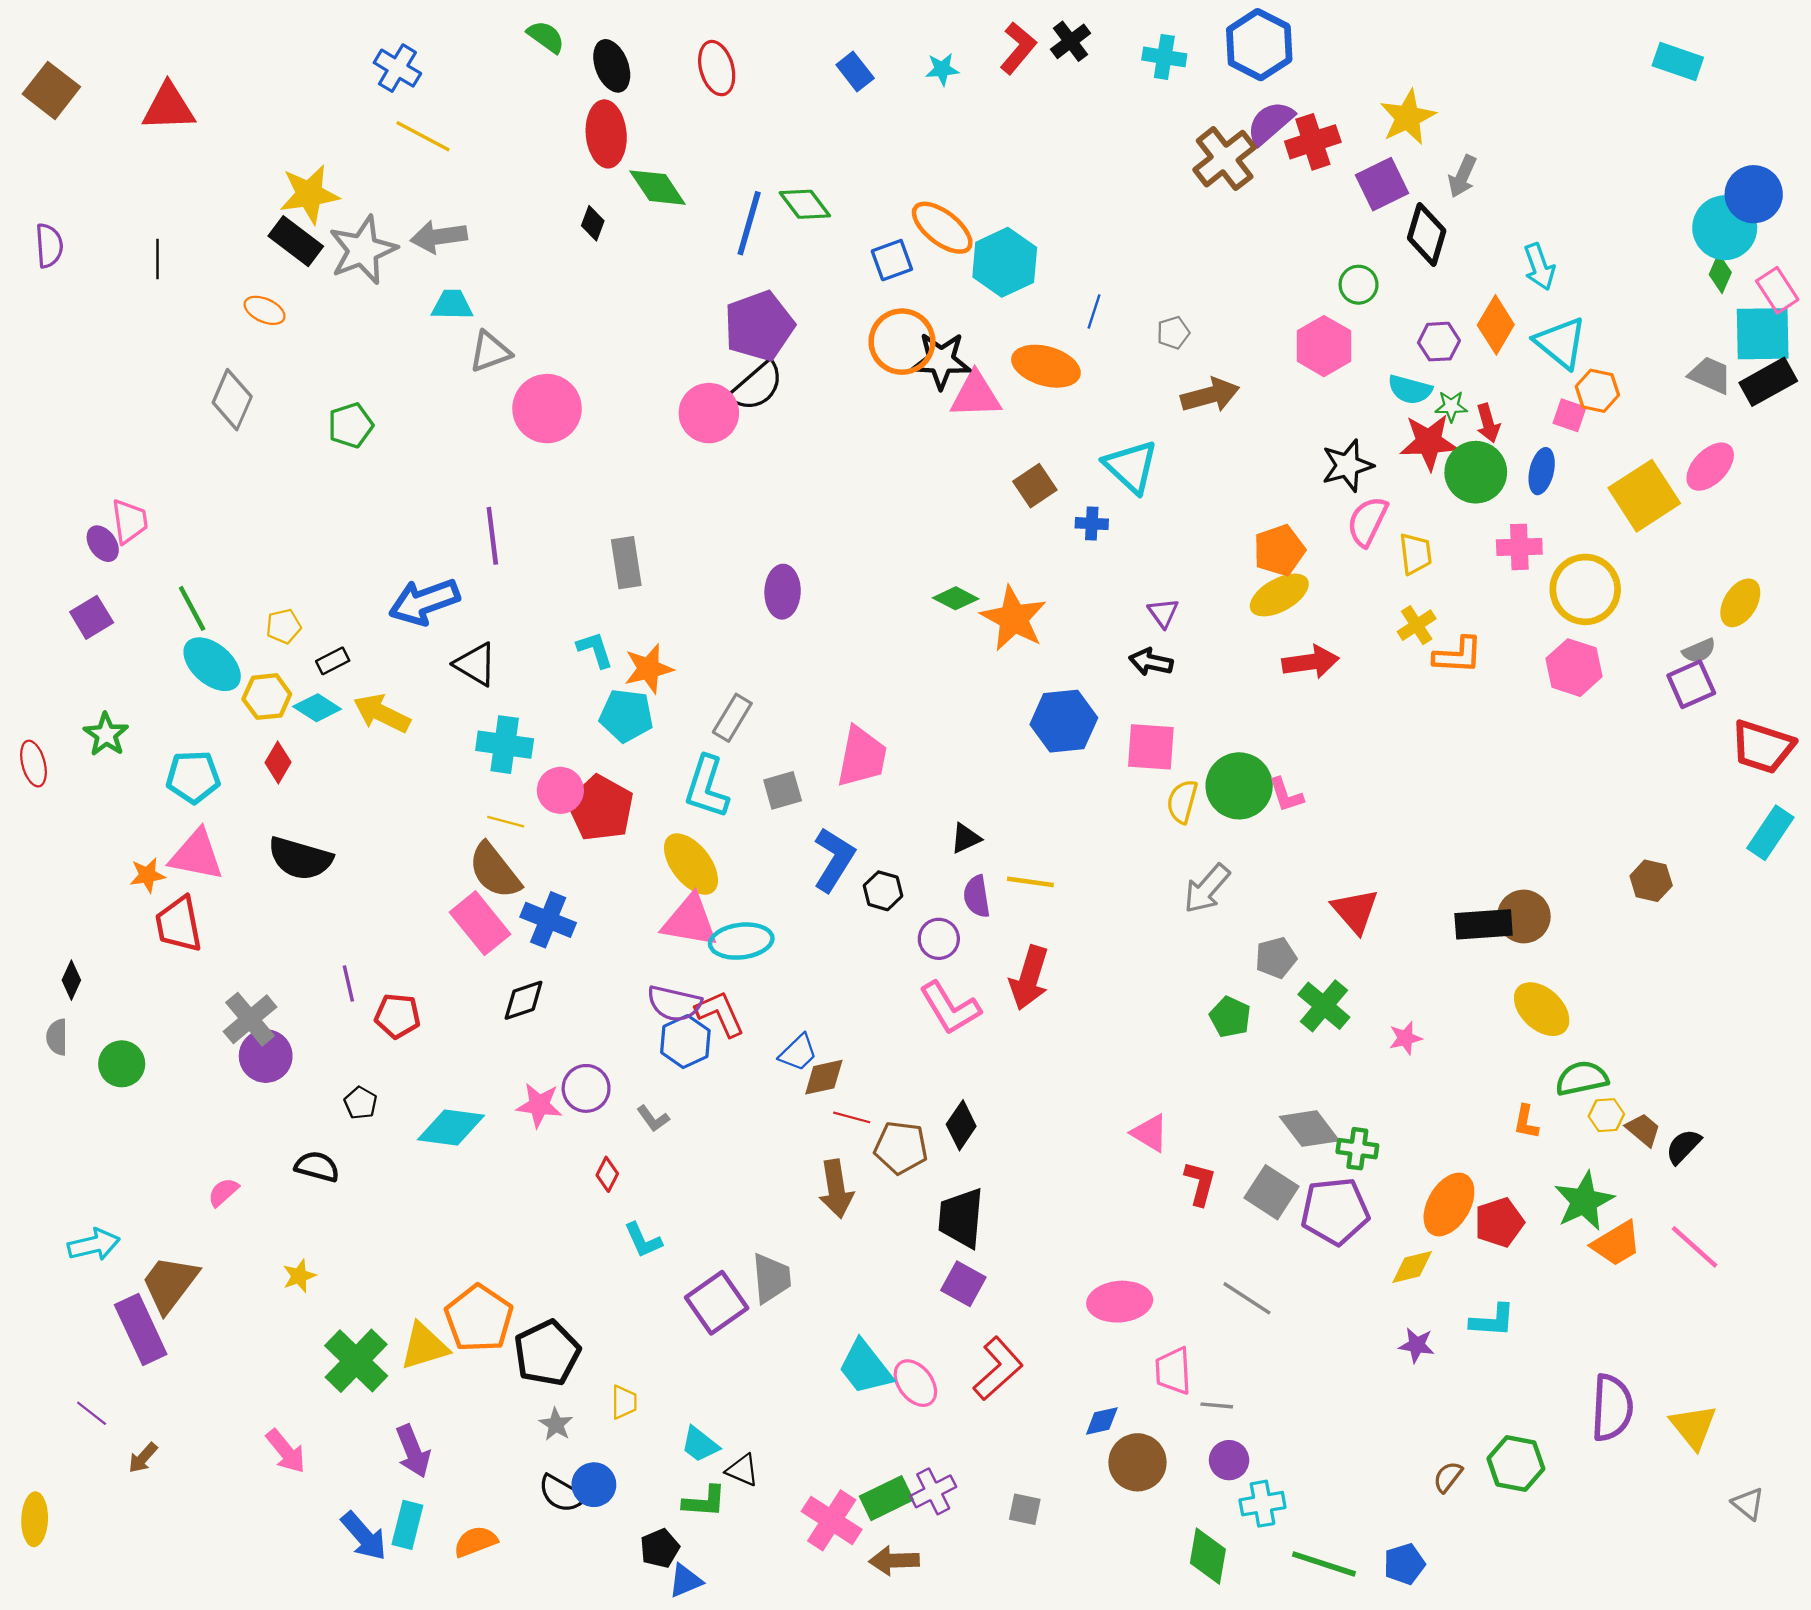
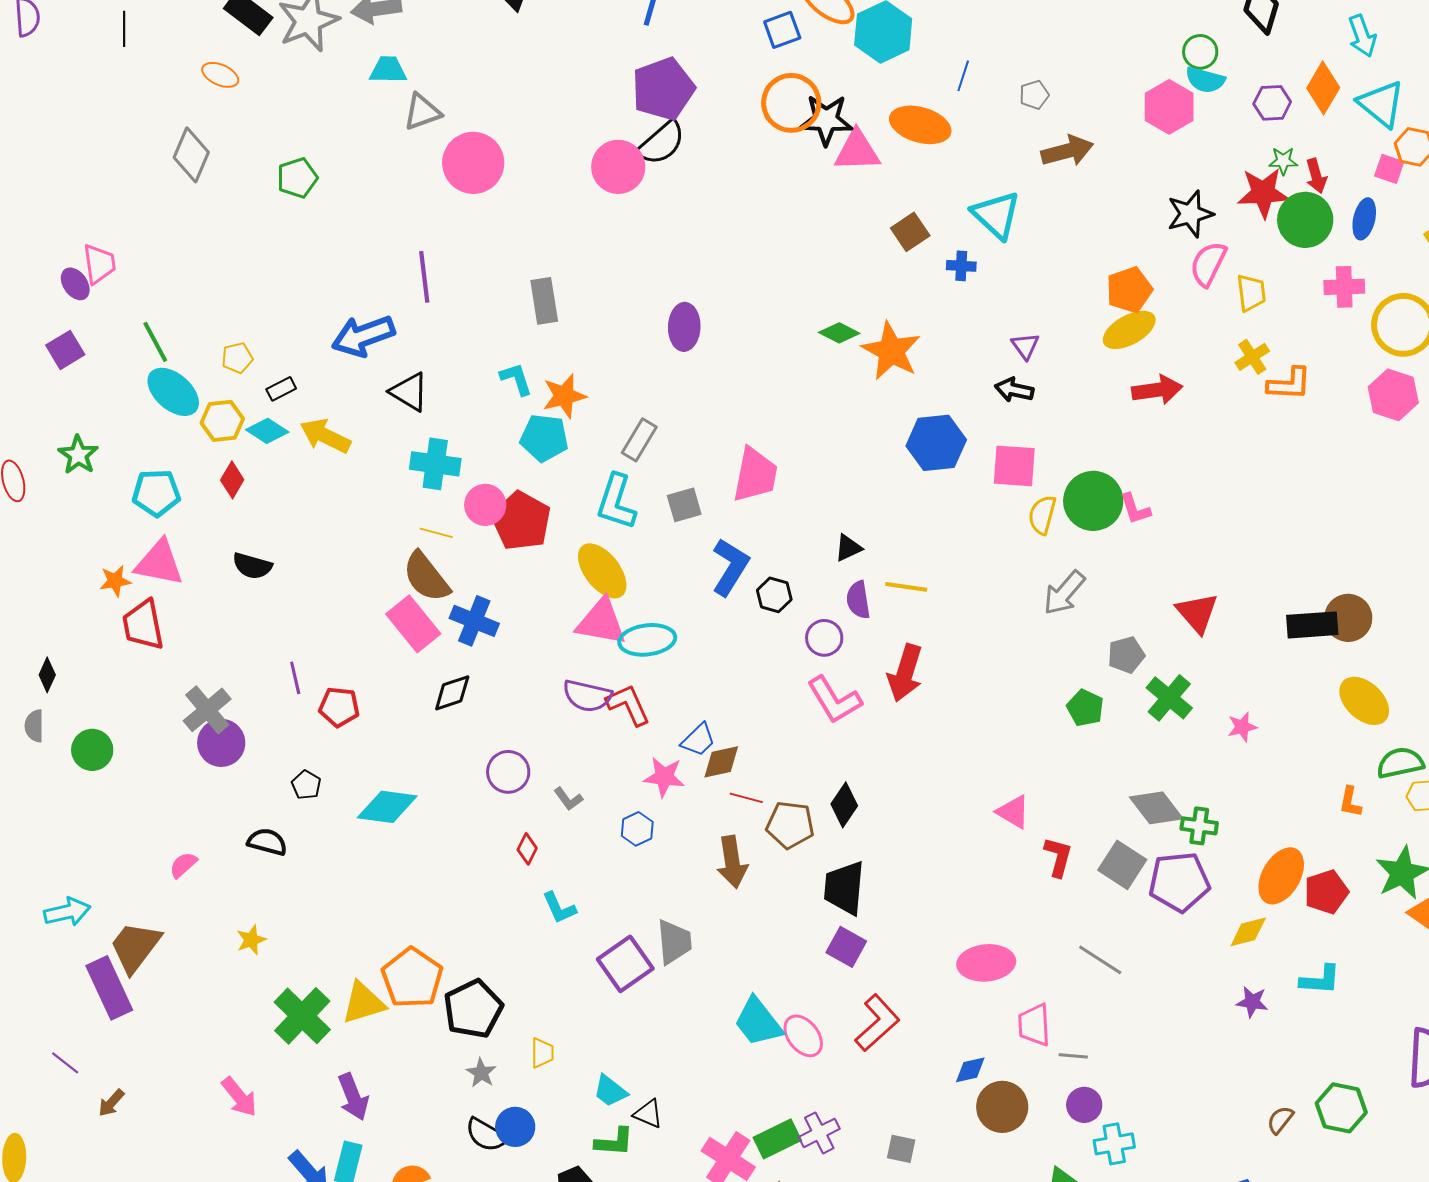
cyan semicircle: (1410, 390) -> (1205, 80), moved
black semicircle: (300, 858) -> (252, 566), size x0.7
blue hexagon: (685, 1042) -> (637, 829), moved, size x0.7
pink star: (539, 1105) -> (664, 777), moved

